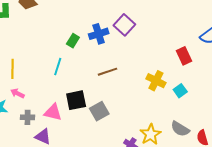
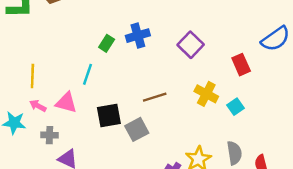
purple square: (124, 25) -> (191, 45), moved
brown line: (108, 72) -> (155, 97), moved
pink triangle: (53, 112) -> (66, 103), moved
gray semicircle: (180, 129) -> (234, 153), turned -132

